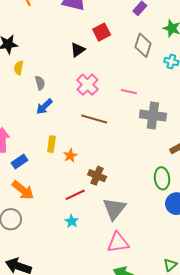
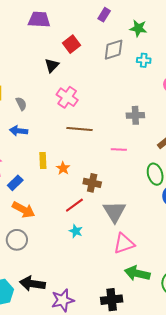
gray diamond: (143, 45) -> (114, 50), turned 65
pink line: (129, 92) -> (119, 150), moved
blue arrow: (44, 106) -> (19, 131), moved, turned 60
gray cross: (153, 116) -> (135, 115), size x0.7

